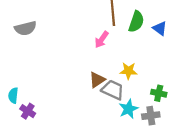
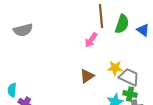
gray trapezoid: (113, 90) -> (129, 77), moved
green cross: (159, 93) -> (130, 94), moved

